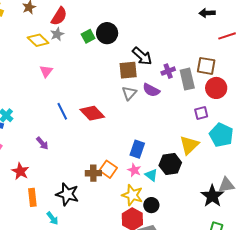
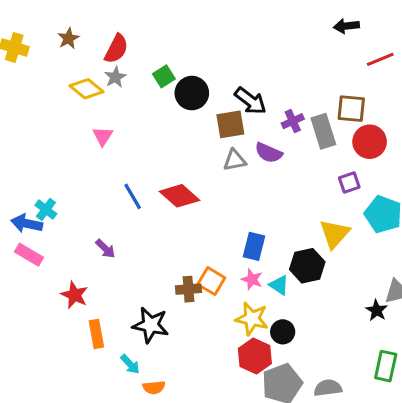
black circle: (107, 33) -> (192, 93), moved
gray triangle: (129, 93) -> (235, 160), turned 42
black star: (212, 196) -> (377, 310), size x0.6

